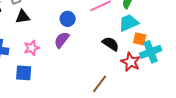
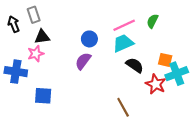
cyan trapezoid: (129, 23) -> (123, 43), moved
pink star: (32, 48) -> (36, 54), moved
brown line: (100, 84) -> (123, 107), turned -66

